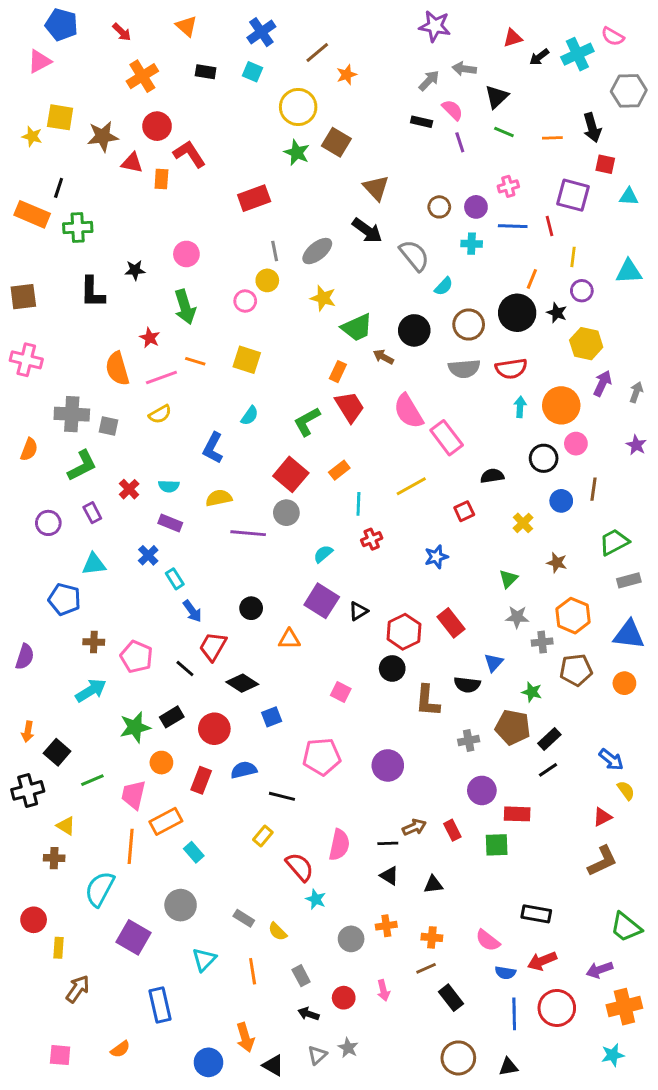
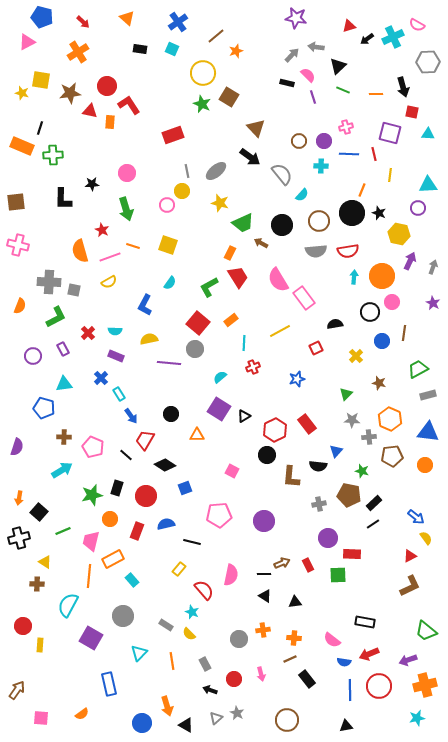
orange cross: (142, 76) -> (78, 52), moved
purple circle: (582, 291) -> (418, 208), moved
black rectangle: (172, 717) -> (117, 488), turned -42
cyan star: (316, 899) -> (192, 612), moved
brown arrow: (78, 989) -> (17, 690), moved
brown circle: (458, 1058) -> (287, 720), moved

